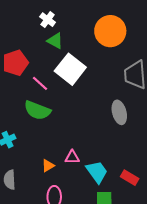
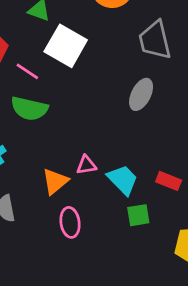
gray ellipse: (119, 112) -> (141, 94), turned 50
orange triangle: (48, 166) -> (55, 181), size x1.5

